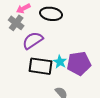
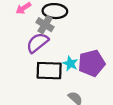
gray cross: (16, 23) -> (45, 25), moved

